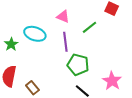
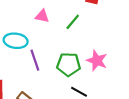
purple line: (65, 42) -> (35, 60), moved
pink star: (112, 81) -> (97, 61), moved

